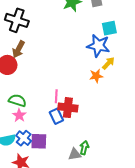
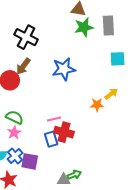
blue star: (98, 46) -> (64, 69), moved, turned -30
pink line: (56, 96) -> (54, 119), turned 64
green arrow: (84, 148) -> (74, 175), turned 48

